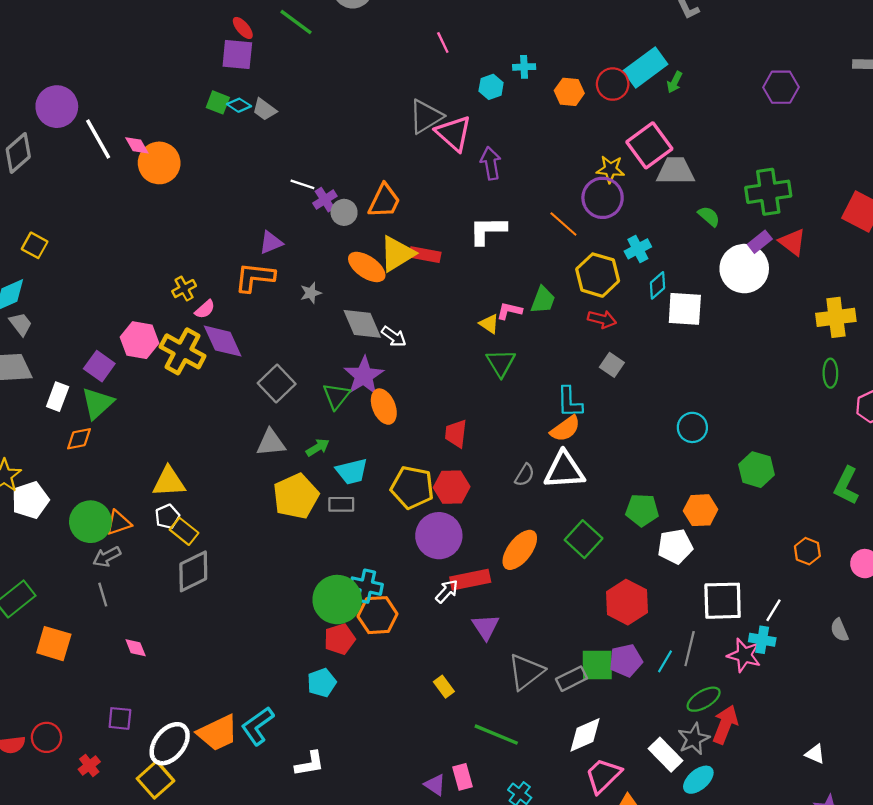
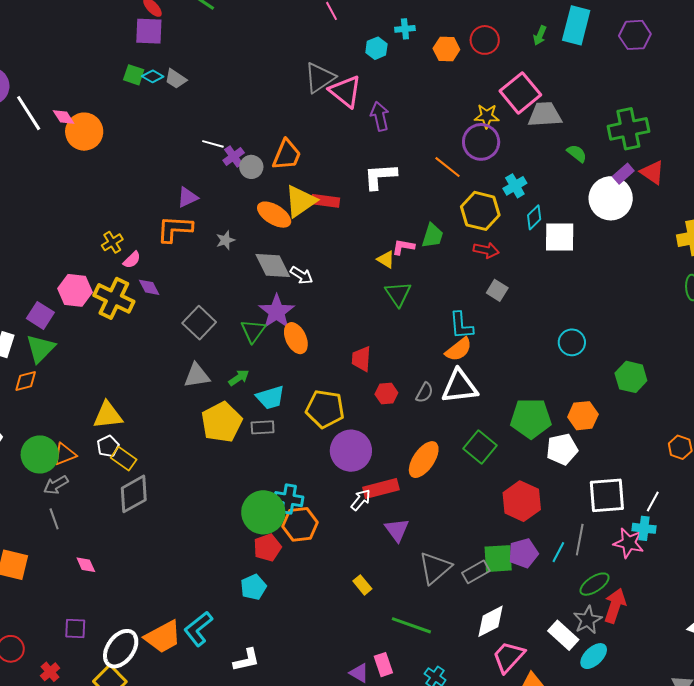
cyan rectangle: (645, 67) -> (576, 25), moved, turned -36
purple diamond: (223, 341) -> (149, 287), size x0.6
red hexagon: (452, 487) -> (386, 394), moved, size x0.7
green pentagon: (642, 510) -> (531, 418), size x1.4

